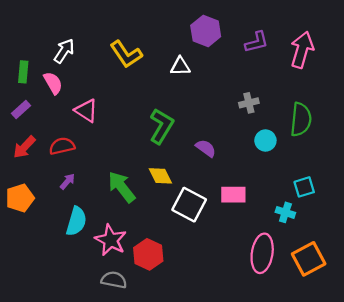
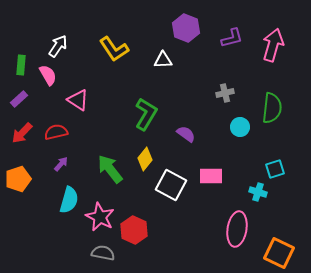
yellow diamond: (160, 176) -> (145, 159), turned 65
orange square: (309, 259) -> (279, 253), moved, turned -36

